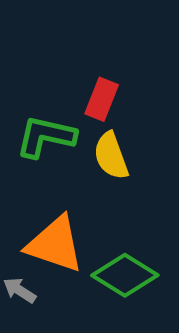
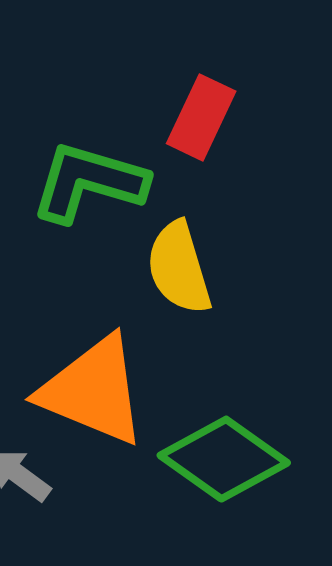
yellow semicircle: (111, 156) -> (179, 268), moved

